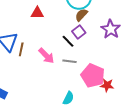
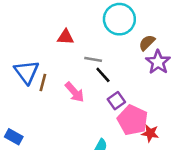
brown semicircle: (81, 15) -> (147, 43), moved
purple square: (79, 32) -> (116, 101), moved
gray line: (69, 61) -> (93, 59), moved

